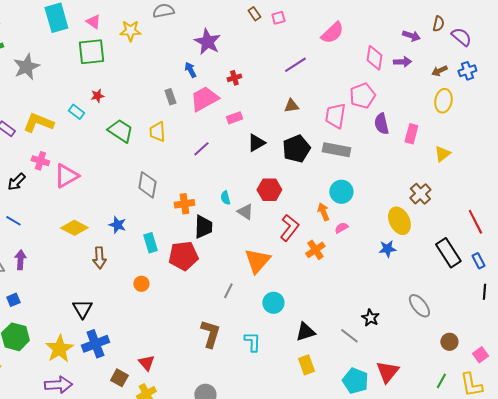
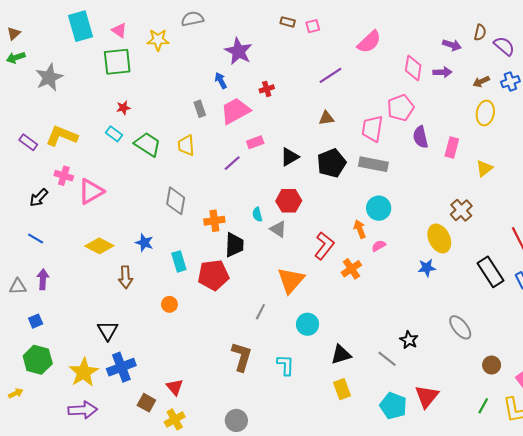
brown rectangle: (254, 14) -> (288, 22), turned -40
cyan rectangle: (76, 112) -> (114, 134), moved
pink rectangle: (234, 118) -> (255, 142), moved
red hexagon: (269, 190) -> (289, 201), moved

